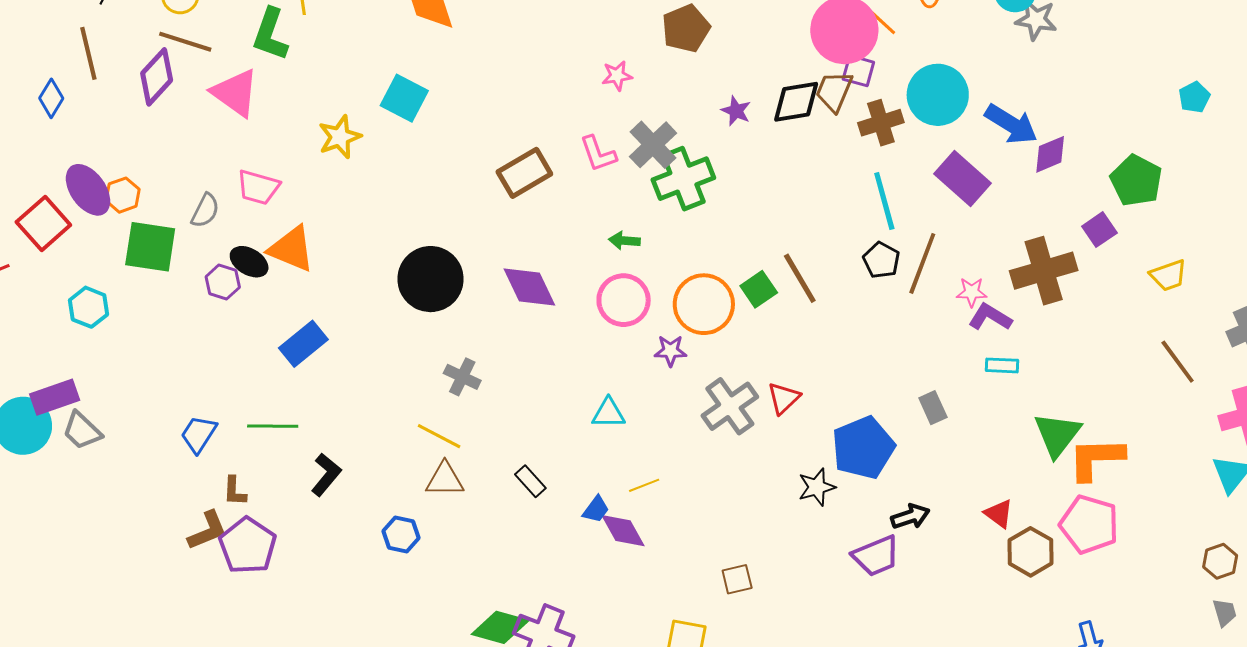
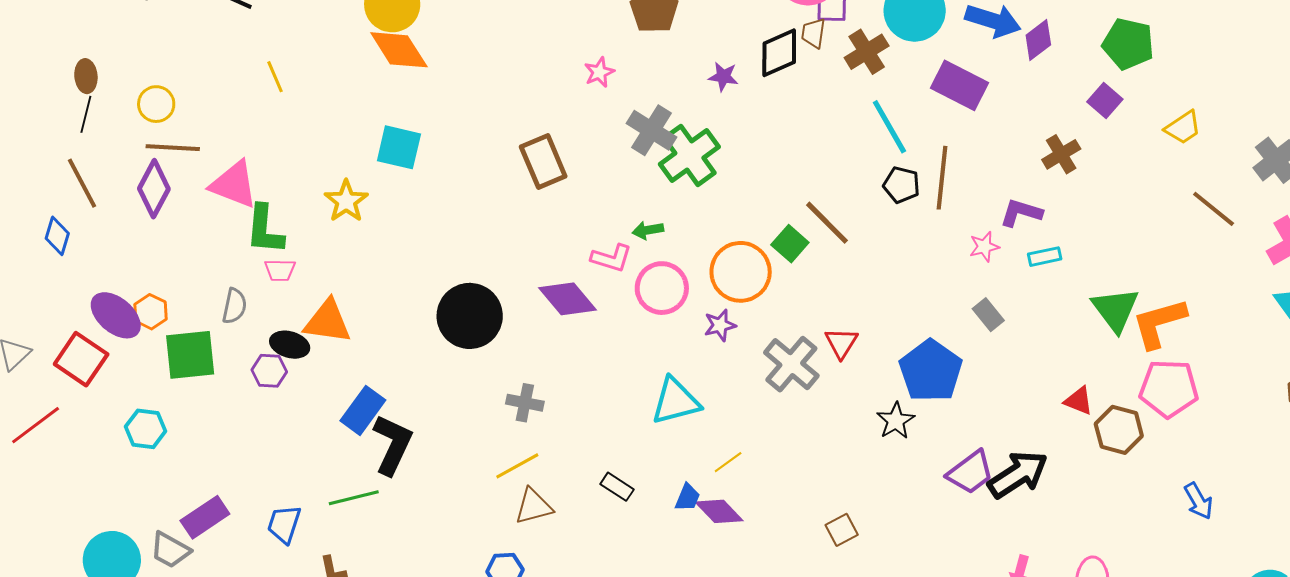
green L-shape: (270, 34) -> (265, 230), moved
brown trapezoid: (834, 91) -> (813, 33), size x0.7
pink L-shape: (598, 154) -> (611, 258), moved, turned -39
brown rectangle: (524, 173) -> (543, 162), moved, turned -68
pink trapezoid: (258, 187) -> (280, 270), size x0.7
brown cross: (1044, 271) -> (1061, 154), size x0.6
pink star: (972, 292) -> (984, 247), moved
purple rectangle: (55, 397) -> (205, 517), moved
cyan triangle: (608, 413) -> (676, 401), size x1.5
yellow line: (439, 436) -> (517, 466), turned -42
black L-shape: (326, 475) -> (392, 445), moved, size x1.4
black arrow: (910, 516) -> (1018, 474), moved, size x1.6

